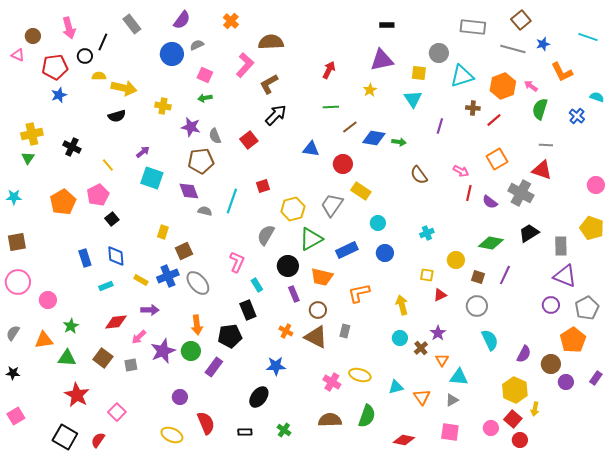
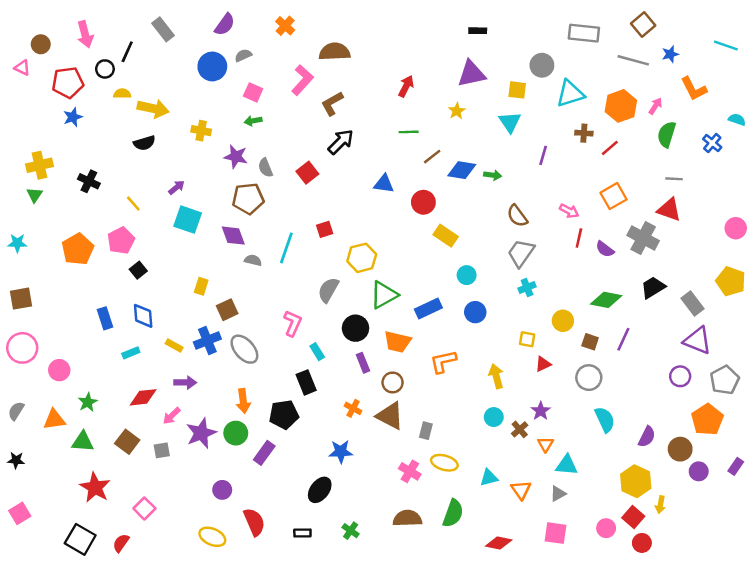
pink arrow: (531, 86) -> (655, 106), turned 88
gray trapezoid: (332, 205) -> (521, 253), moved
gray rectangle: (561, 246) -> (693, 303), turned -36
gray rectangle: (345, 331) -> (426, 431), moved

